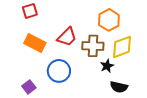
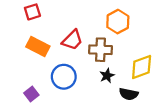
yellow diamond: (122, 47) -> (142, 67), moved
black star: (107, 66) -> (107, 76), moved

